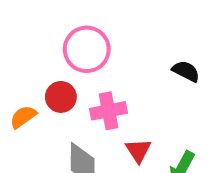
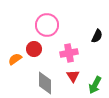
black semicircle: (186, 71) -> (97, 36), turned 88
pink cross: (109, 111) -> (69, 53), moved

